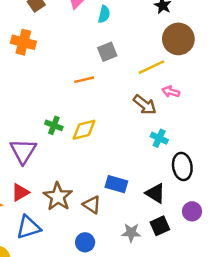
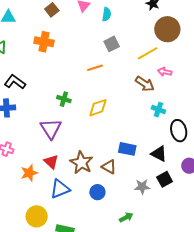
green cross: (54, 125) -> (64, 99), moved
red triangle: (20, 192) -> (51, 162), turned -42
blue circle: (85, 242) -> (97, 192), moved

